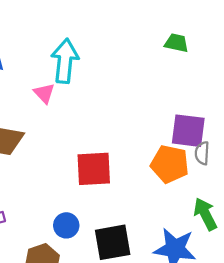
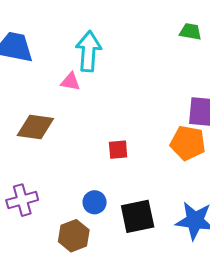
pink triangle: (44, 93) -> (70, 82), turned -35
red square: (94, 169) -> (118, 150), size x0.6

